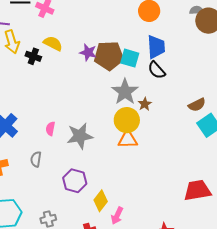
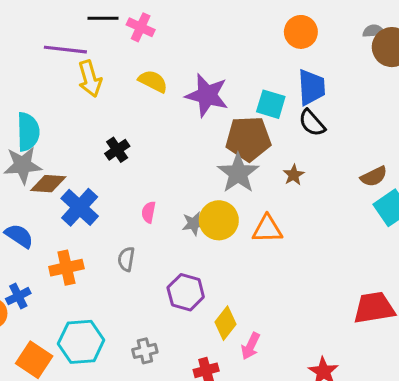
purple star: (88, 52) -> (207, 95), size x1.6
black cross: (33, 56) -> (117, 150), moved, turned 35
brown pentagon: (109, 56) -> (248, 139), moved
gray star: (125, 92) -> (238, 173), moved
yellow circle: (127, 120) -> (219, 220), moved
gray star: (80, 136) -> (194, 224), size x0.6

